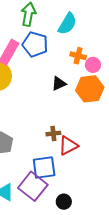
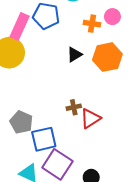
pink circle: (93, 65) -> (112, 17), moved
blue square: (44, 167) -> (44, 139), moved

